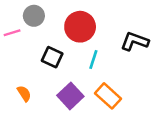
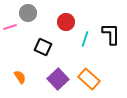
red circle: (80, 27) -> (66, 22), size x0.7
black L-shape: (135, 41) -> (111, 34), turned 70
cyan line: (93, 60) -> (85, 39), moved

